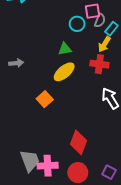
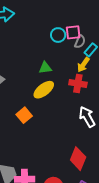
cyan circle: (77, 24) -> (58, 35), moved
red diamond: (79, 142) -> (78, 159), moved

